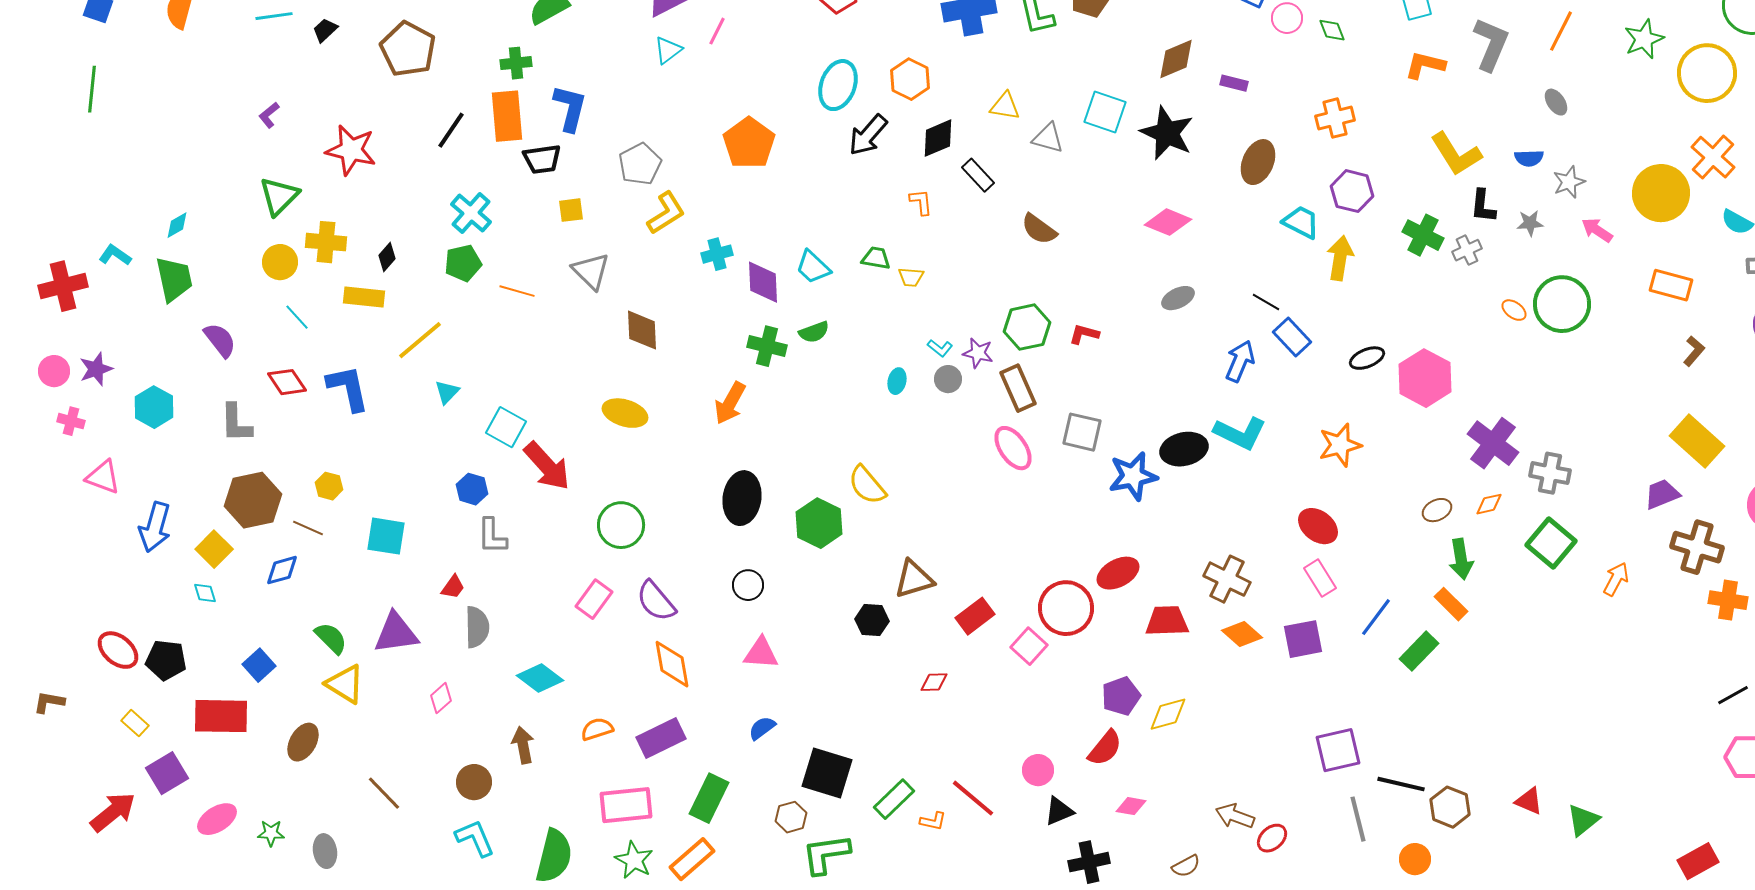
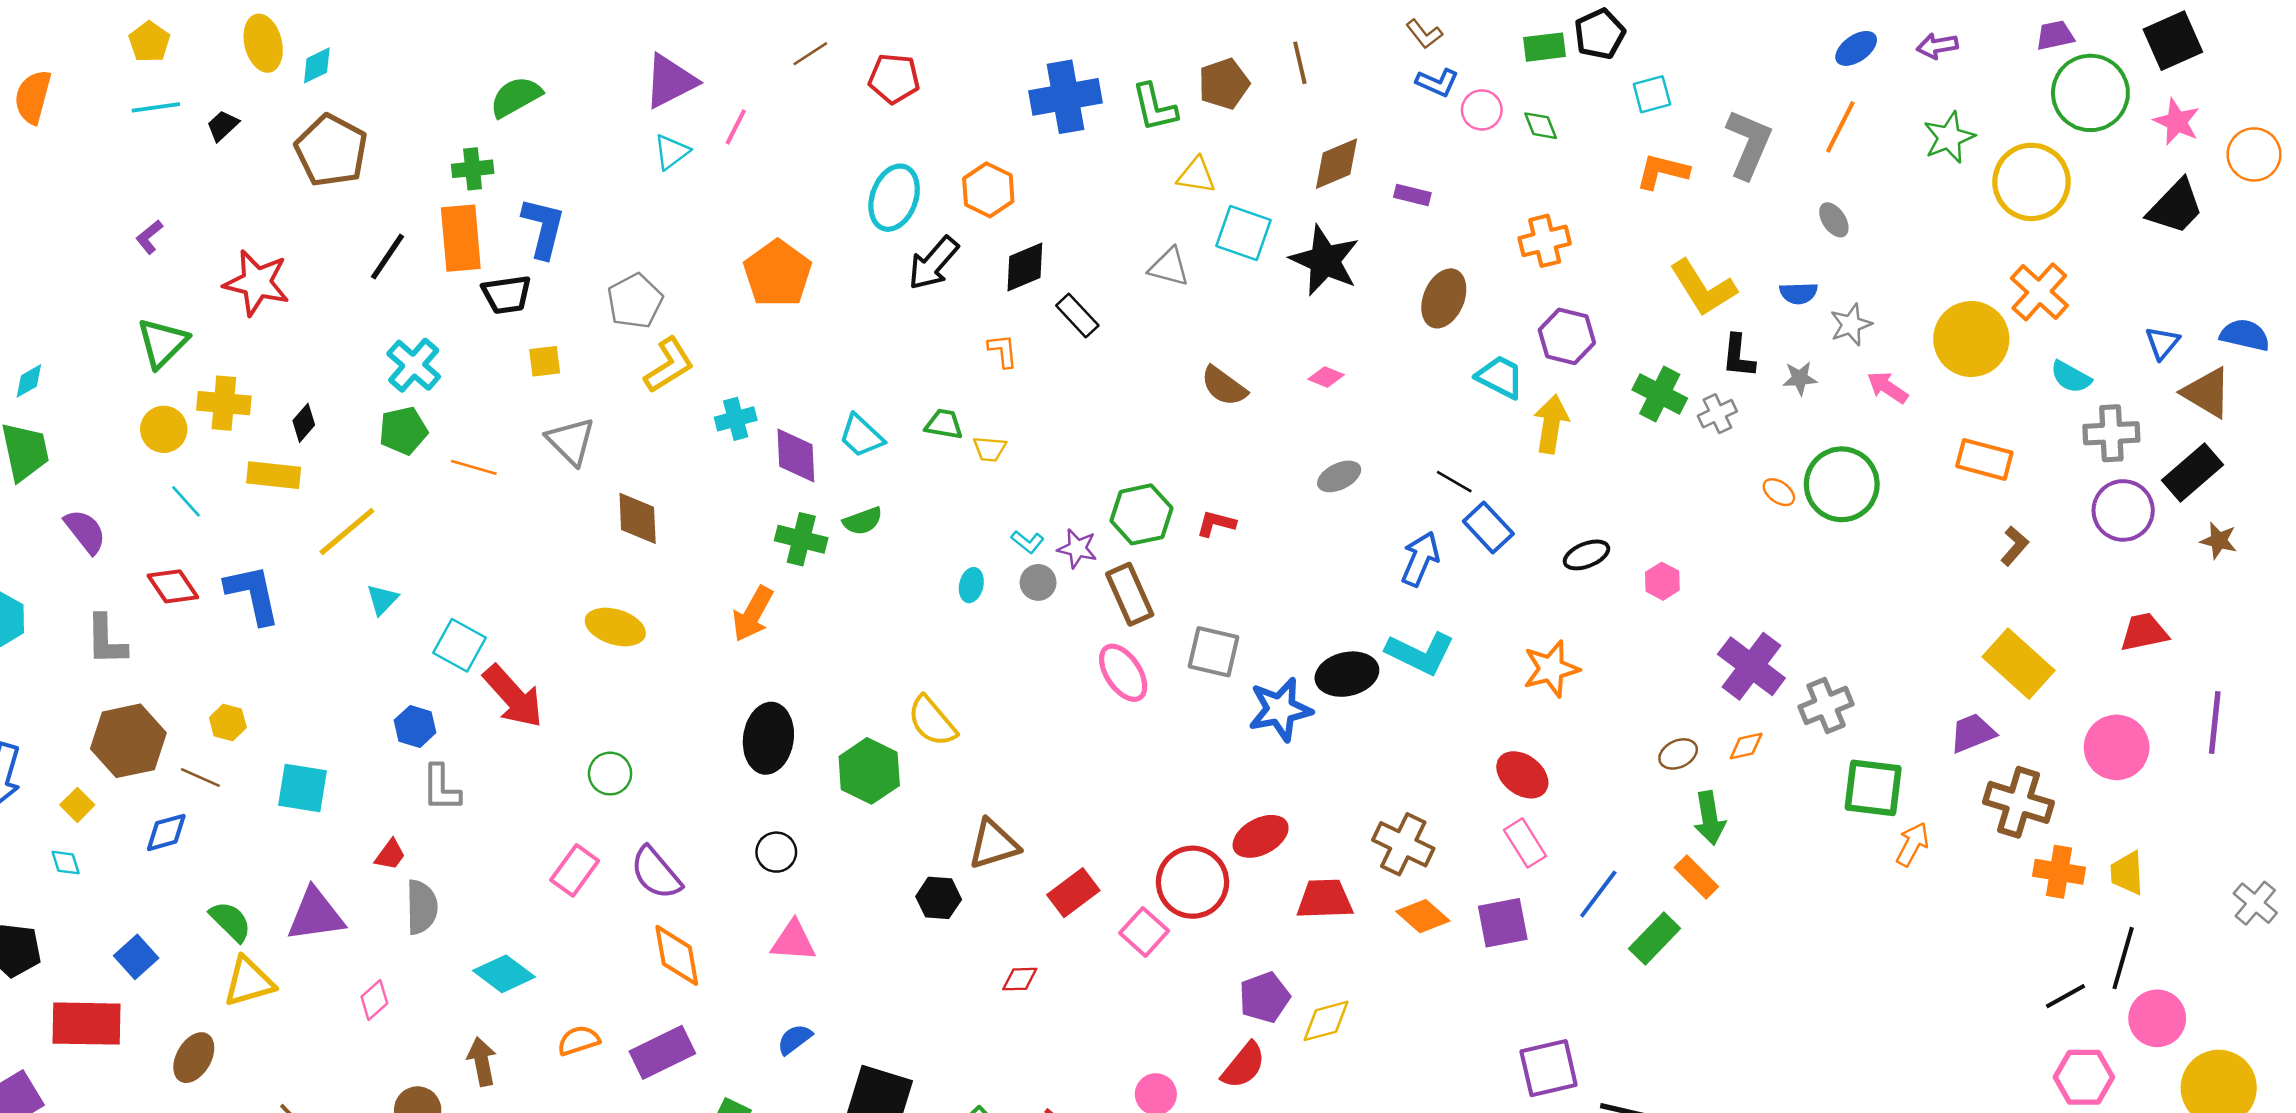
yellow triangle: (1005, 106) -> (1196, 175), moved
pink diamond: (1168, 222) -> (1326, 377), size x0.6
brown semicircle: (1039, 229) -> (1224, 386), moved
pink hexagon: (1425, 378) -> (1662, 581), size x0.5
gray cross: (1550, 473) -> (1826, 705), turned -33
green circle: (621, 525) -> (610, 774), size x0.7
green square: (1551, 543) -> (1873, 788), moved, turned -33
yellow square: (214, 549) -> (77, 805), size x0.7
yellow triangle: (345, 684) -> (249, 982), turned -48

